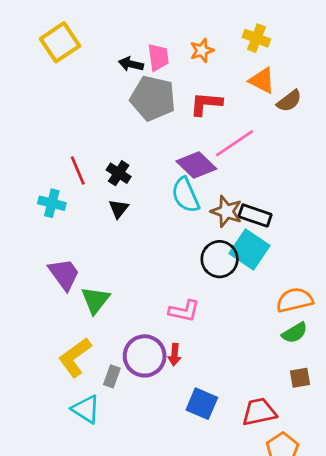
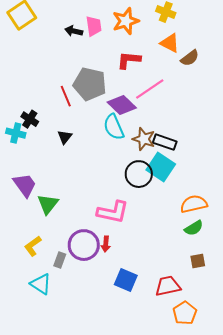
orange star: (202, 50) -> (126, 21), size x1.5
gray pentagon: (153, 98) -> (90, 84), moved
red line: (78, 170) -> (66, 96), moved
black cross: (119, 173) -> (30, 119), moved
pink L-shape: (184, 311) -> (113, 212), size x1.4
yellow L-shape: (75, 357) -> (33, 246), size x0.7

